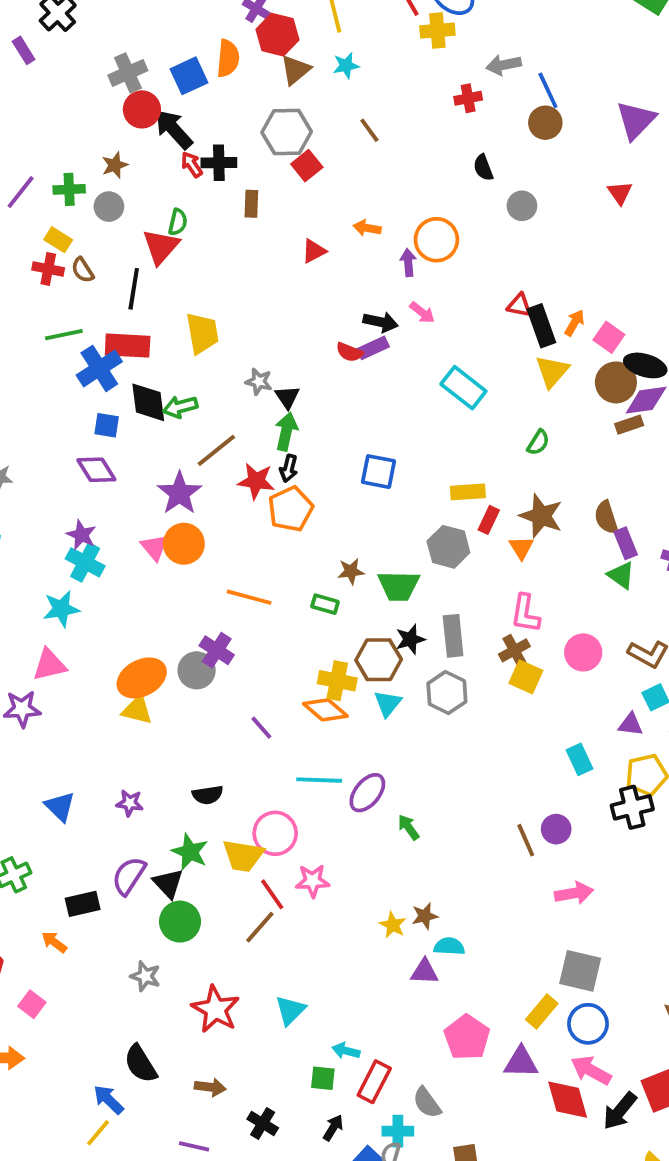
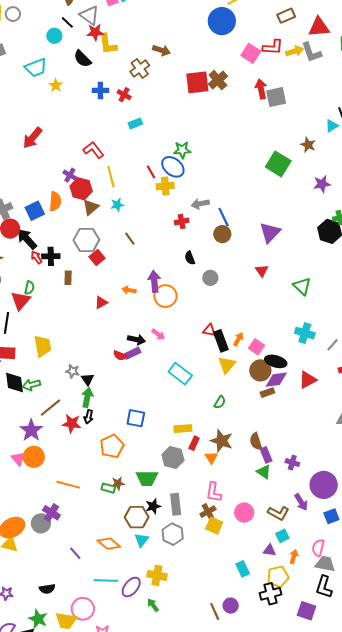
purple arrow: (408, 263) -> (154, 281), moved, size x1.5
orange pentagon: (291, 509) -> (112, 446), moved
brown star: (351, 571) -> (118, 483), moved
yellow cross: (337, 681) -> (157, 575), moved

